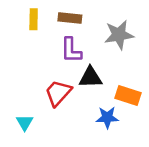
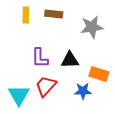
purple L-shape: (71, 50) -> (40, 58), moved
red trapezoid: (58, 93) -> (46, 86), moved
cyan triangle: (25, 123) -> (19, 95), size x1.6

